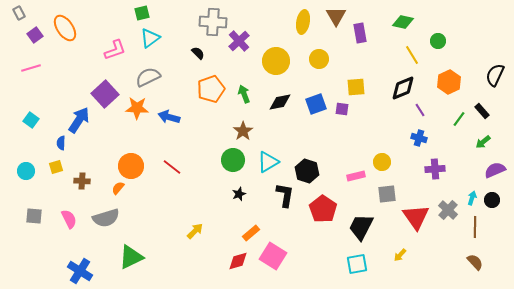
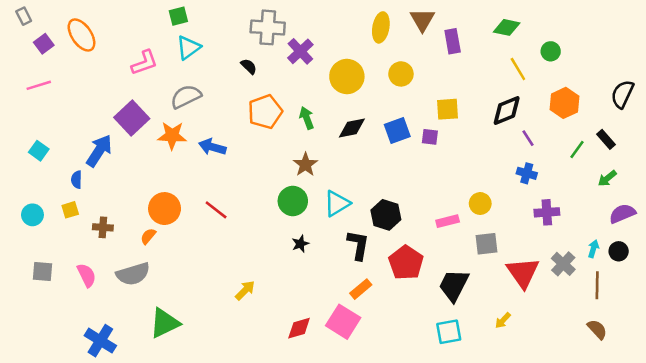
orange rectangle: (251, 233) -> (361, 289), moved

